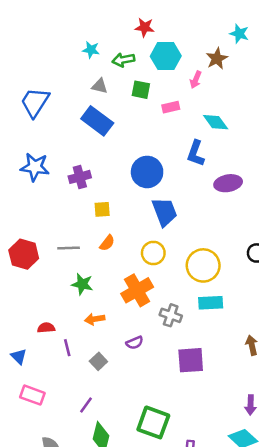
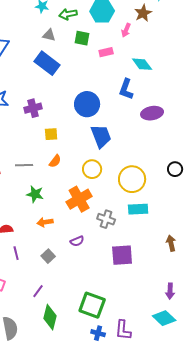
purple line: (67, 348) -> (16, 253), moved

